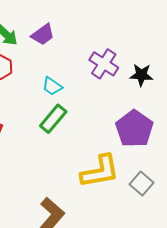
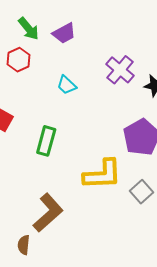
green rectangle: (53, 119) -> (46, 141), moved, turned -32

